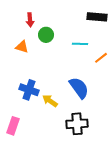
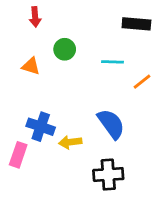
red arrow: (30, 20) -> (35, 17), moved
yellow arrow: (50, 101) -> (70, 142), turned -42
pink rectangle: (13, 126) -> (18, 155), moved

